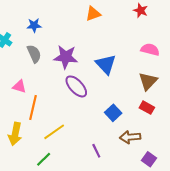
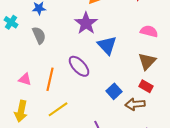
purple star: (66, 57) -> (86, 23), moved, turned 30
pink triangle: (19, 86) -> (25, 79), moved
orange line: (33, 108) -> (50, 79), moved
brown arrow: (130, 137) -> (135, 104), moved

